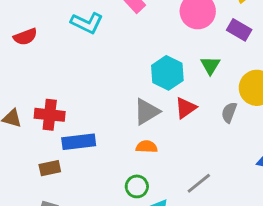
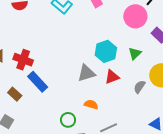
blue rectangle: (79, 142) -> (38, 82), turned 40
orange semicircle: (147, 147) -> (91, 104), moved
brown rectangle: (50, 168) -> (15, 94), turned 40

